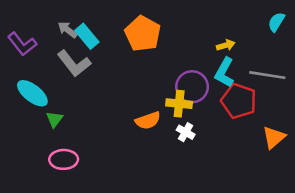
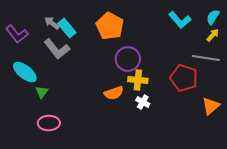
yellow arrow: (226, 45) -> (213, 35), moved, turned -32
cyan L-shape: (224, 72) -> (180, 20), moved, turned -70
purple circle: (192, 87) -> (128, 59), moved

